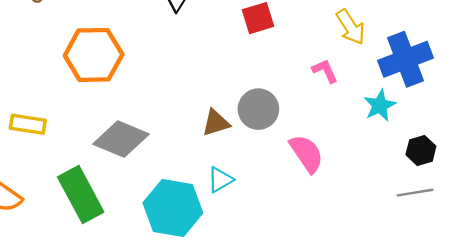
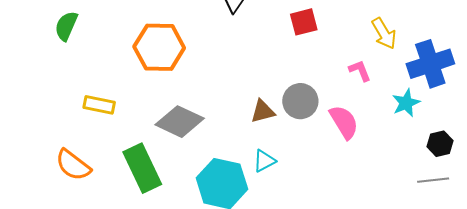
pink semicircle: (307, 153) -> (344, 122), moved

